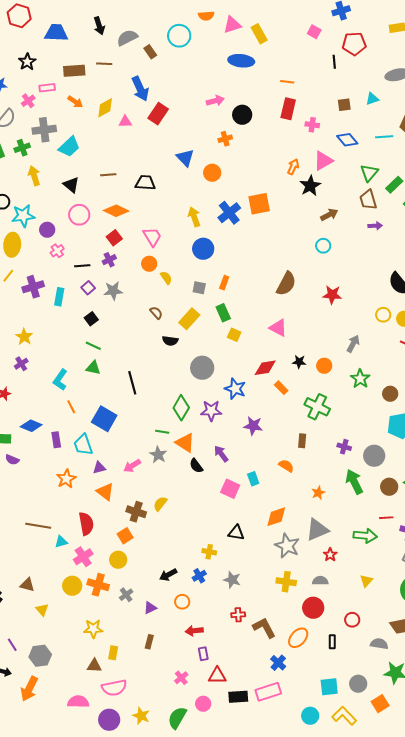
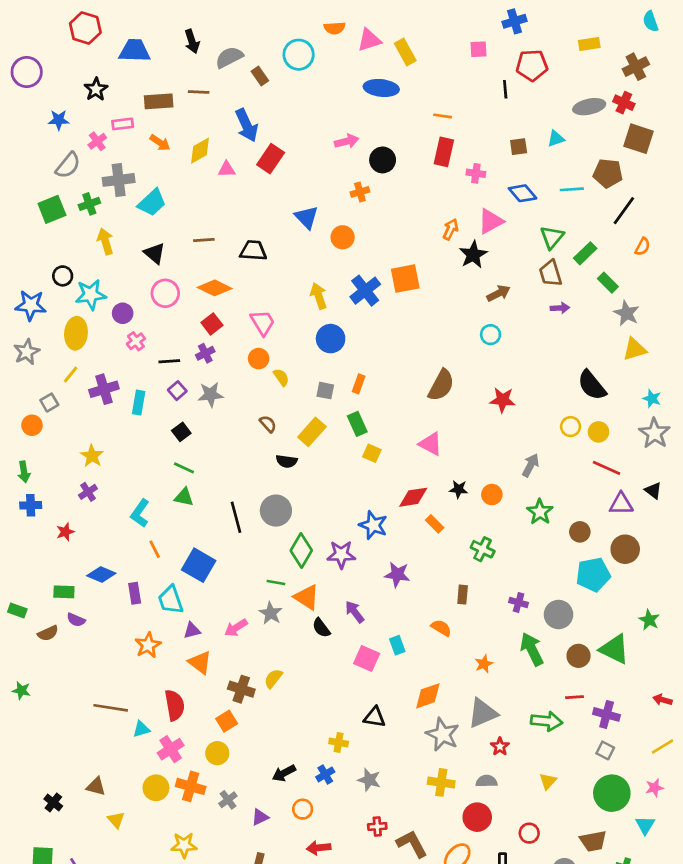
pink square: (314, 32) -> (479, 49), turned -32
gray circle: (202, 368) -> (276, 511), moved
green cross: (317, 407) -> (483, 549), size x0.7

